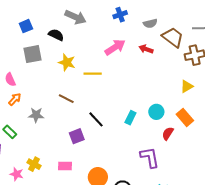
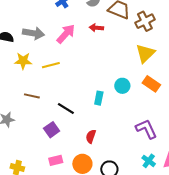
gray arrow: (75, 17) -> (33, 33), moved
yellow triangle: (187, 86) -> (145, 53), size x1.5
red semicircle: (168, 133) -> (91, 136), moved
purple L-shape: (150, 157) -> (146, 129), moved
pink rectangle: (65, 166) -> (56, 160), moved

